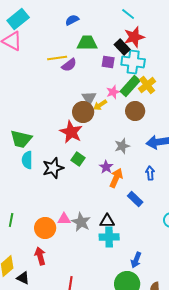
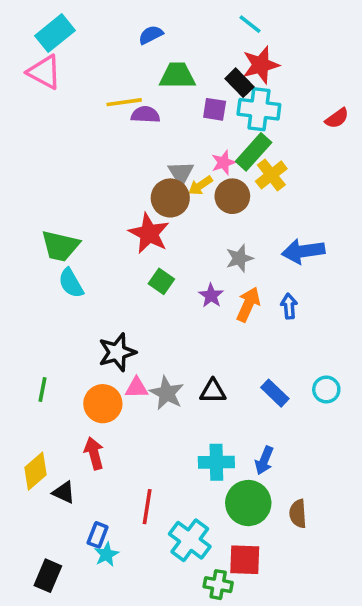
purple semicircle: (69, 65) -> (145, 115), turned -140
yellow cross: (147, 85) -> (271, 175), moved
brown circle: (135, 111) -> (232, 196), moved
cyan semicircle: (27, 160) -> (71, 283), turned -30
black star: (53, 168) -> (117, 352), moved
orange arrow: (116, 178) -> (248, 304), moved
blue rectangle: (135, 199) -> (275, 393), moved
cyan cross: (109, 237) -> (216, 462), moved

